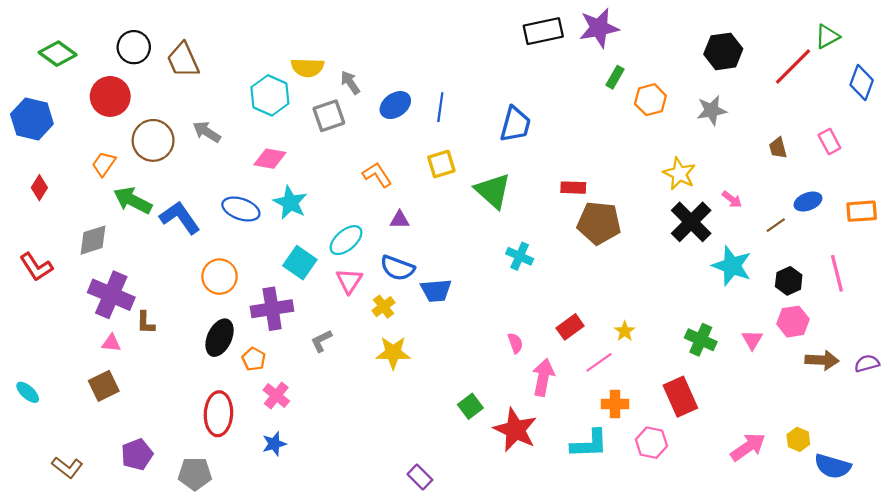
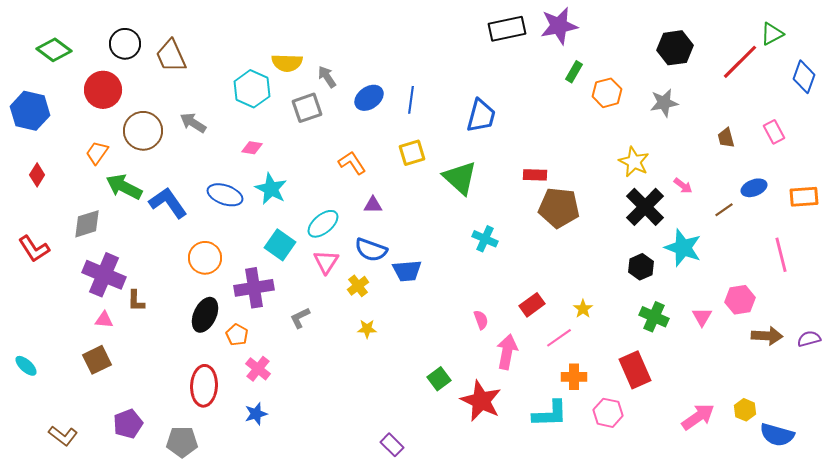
pink diamond: (270, 159) -> (252, 148), size x0.7
black hexagon: (789, 281) -> (641, 267), moved
yellow star: (393, 353) -> (367, 329), size x0.6

